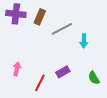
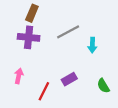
purple cross: (16, 14) -> (29, 37), moved
brown rectangle: (40, 17) -> (32, 13), moved

